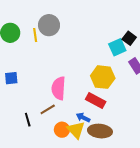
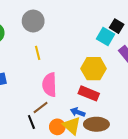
yellow line: (35, 35) -> (38, 53), moved
cyan square: (117, 47) -> (106, 36), turned -30
black line: (28, 120) -> (31, 122), moved

